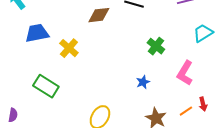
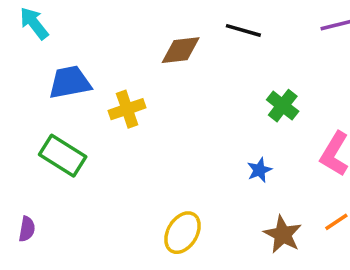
yellow cross: (69, 48) -> (127, 109), turned 30
green rectangle: (46, 86) -> (63, 156), moved

